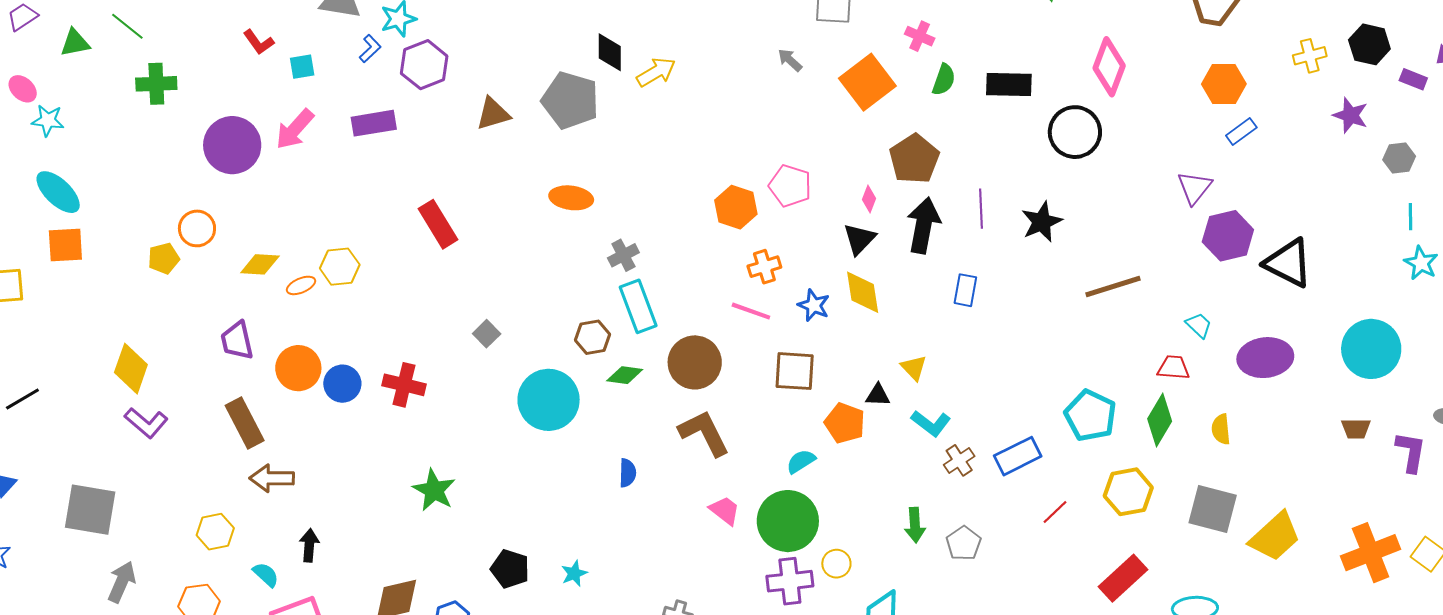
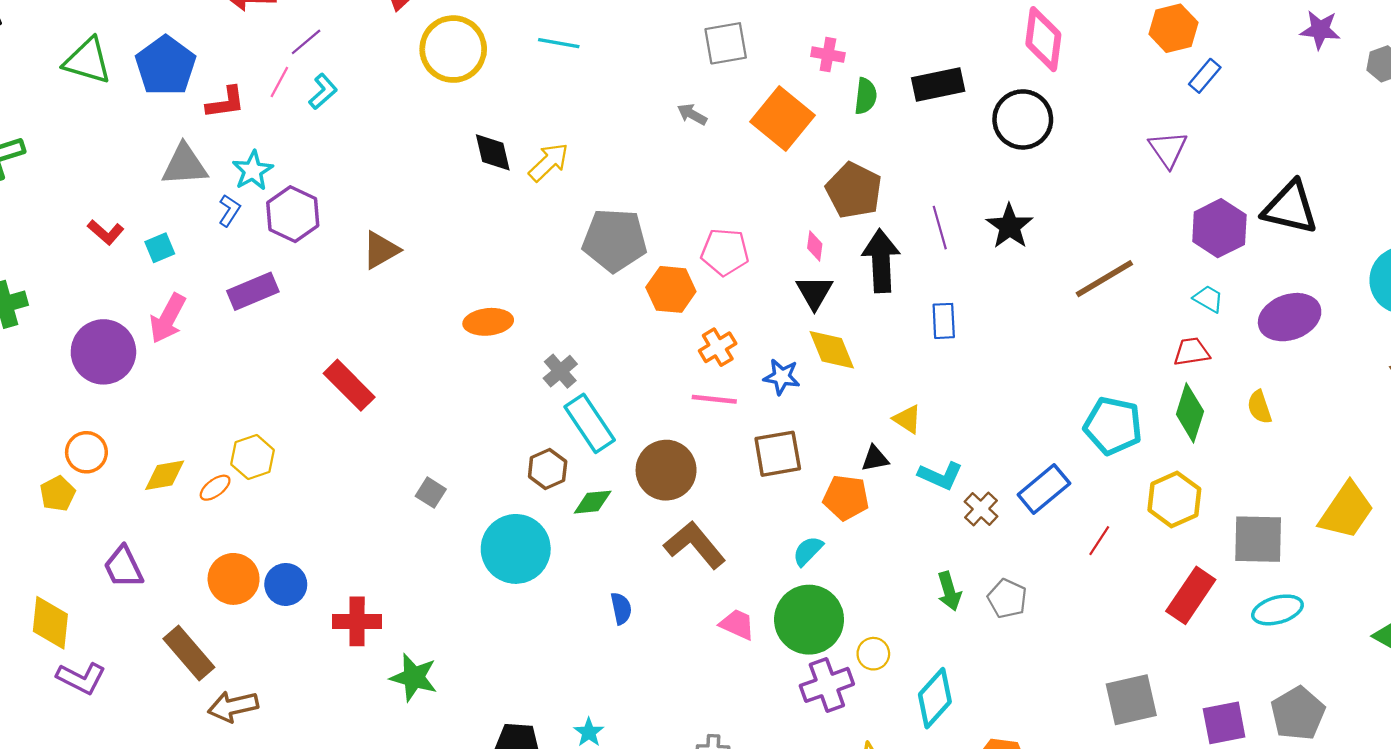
gray pentagon: (570, 100) -> (615, 240), moved
purple hexagon: (1228, 236) -> (1219, 228), moved
purple trapezoid: (237, 341) -> (123, 567), moved
red cross: (404, 385) -> (357, 621), moved
gray square: (1213, 509) -> (1258, 539), moved

